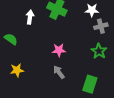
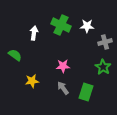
white star: (92, 10) -> (87, 26), moved
yellow star: (17, 70) -> (32, 81), moved
green rectangle: (90, 84) -> (86, 92), moved

